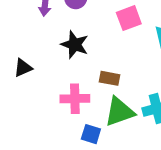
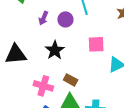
black triangle: (23, 68) -> (16, 54), size x1.6

